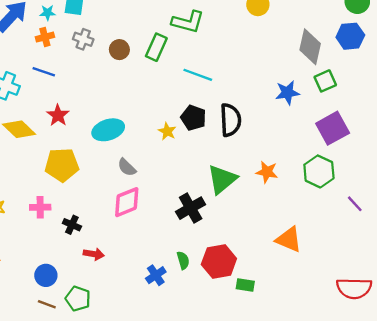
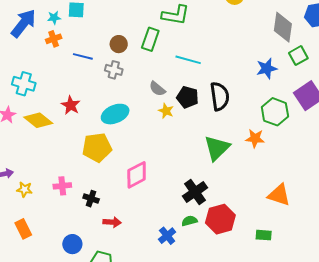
gray cross: (83, 39) -> (114, 70), moved
blue line: (44, 72) -> (83, 56), moved
yellow pentagon: (62, 165) -> (97, 147), moved
gray semicircle: (127, 167) -> (157, 89), moved
green hexagon: (319, 171) -> (275, 112), moved
black cross: (191, 208) -> (195, 192), moved
green semicircle: (183, 260) -> (189, 221), turned -84
green rectangle: (245, 285) -> (264, 235), moved

